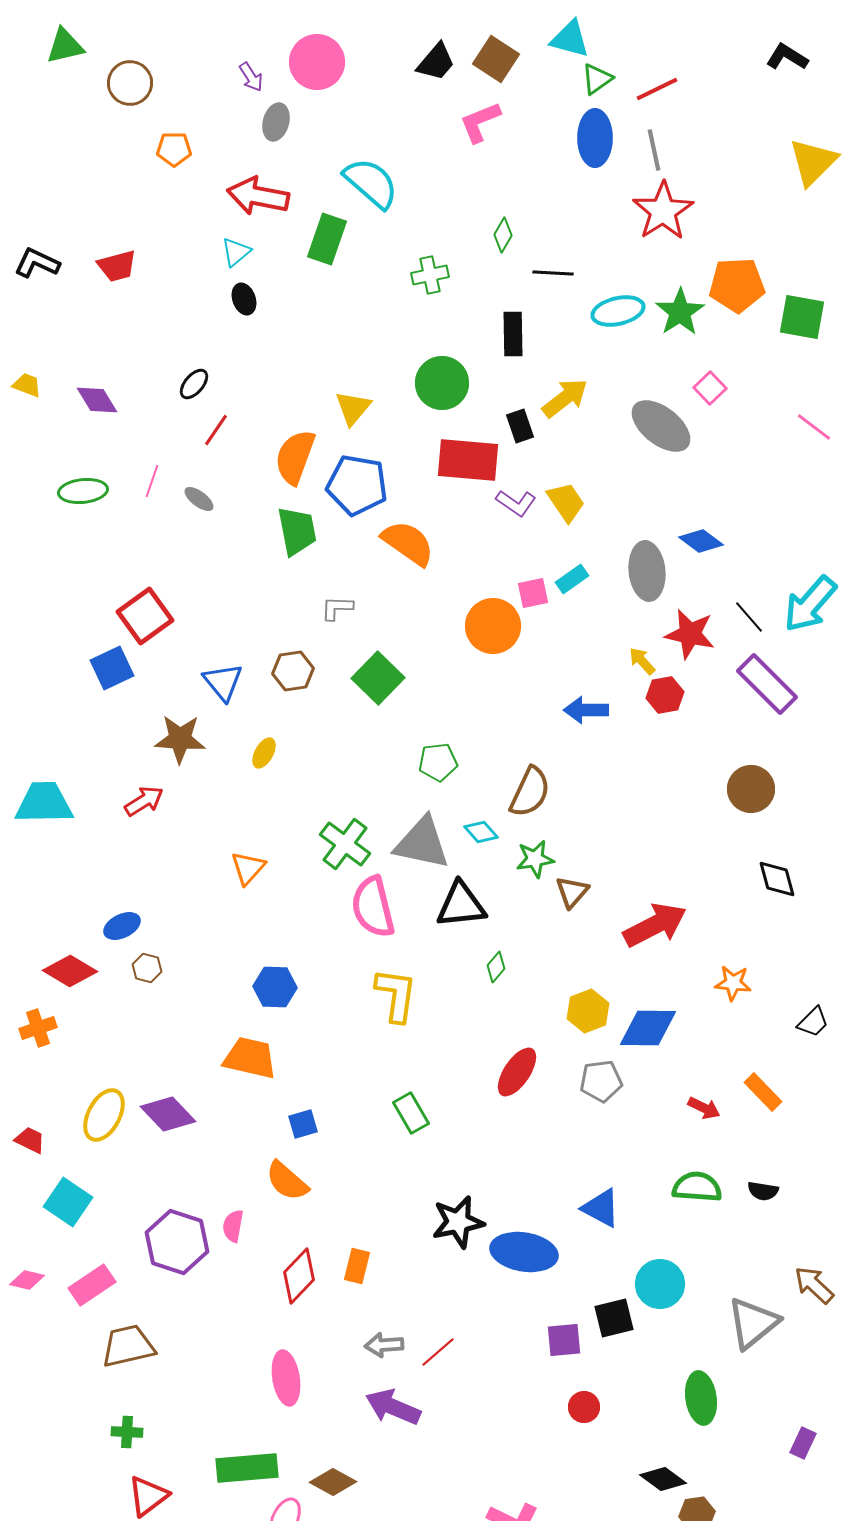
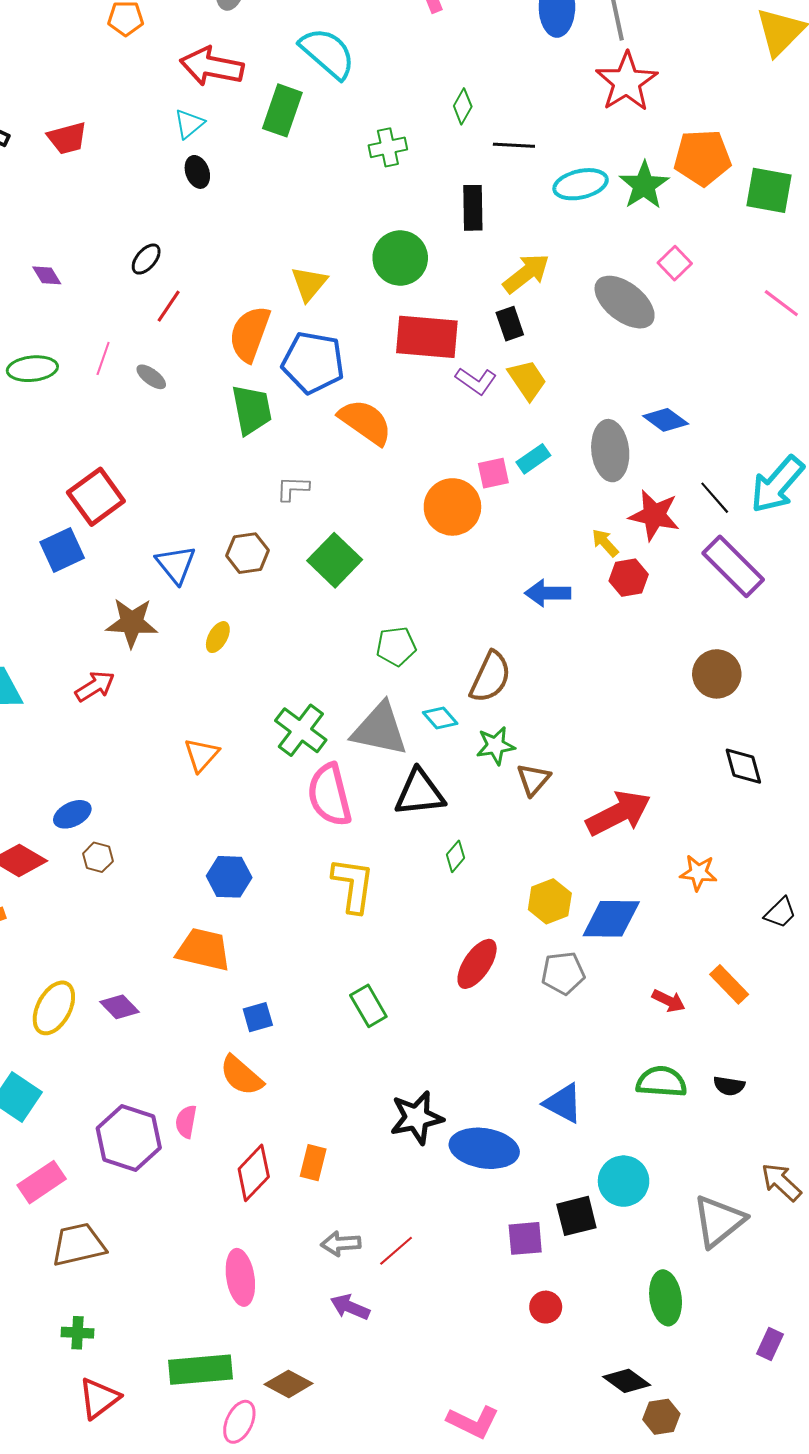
purple diamond: (97, 400) -> (47, 275), size x0.7
black rectangle: (520, 426) -> (510, 324), moved
purple diamond: (168, 1114) -> (119, 1007), size x0.7
purple arrow: (393, 1407) -> (350, 1307), size x0.7

